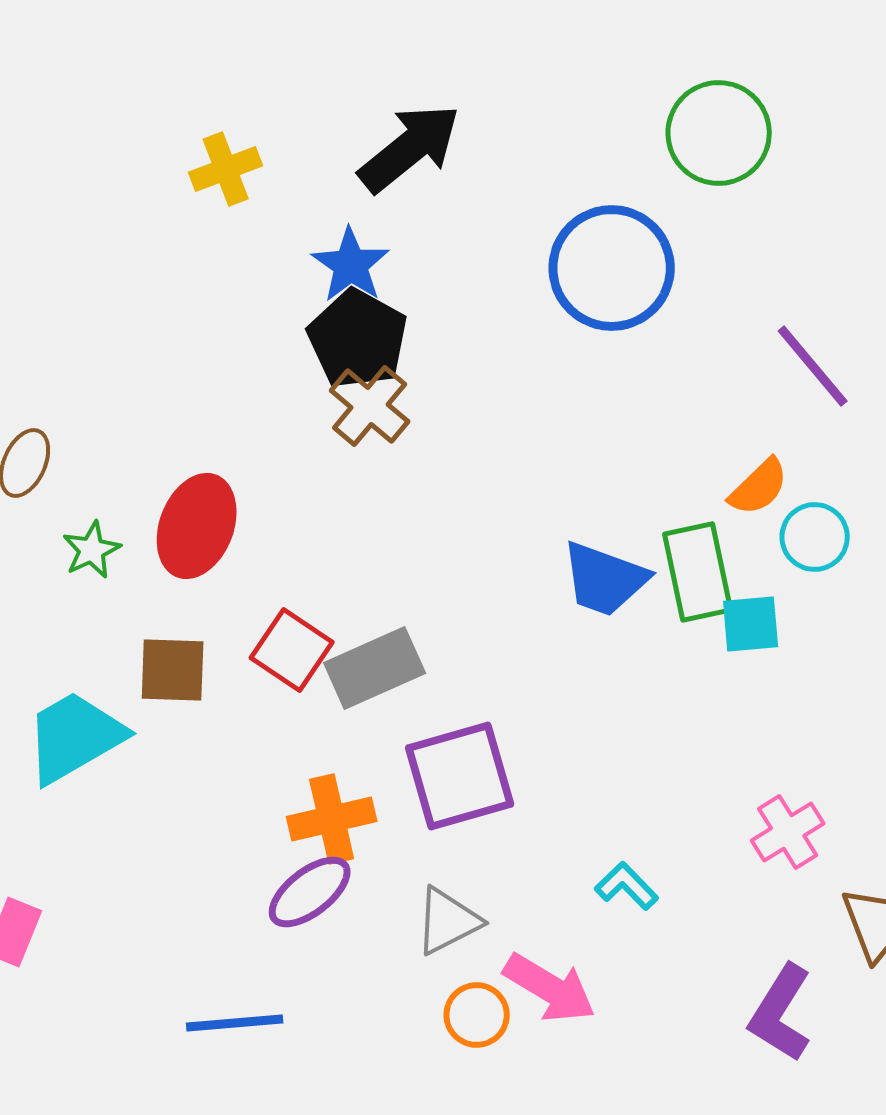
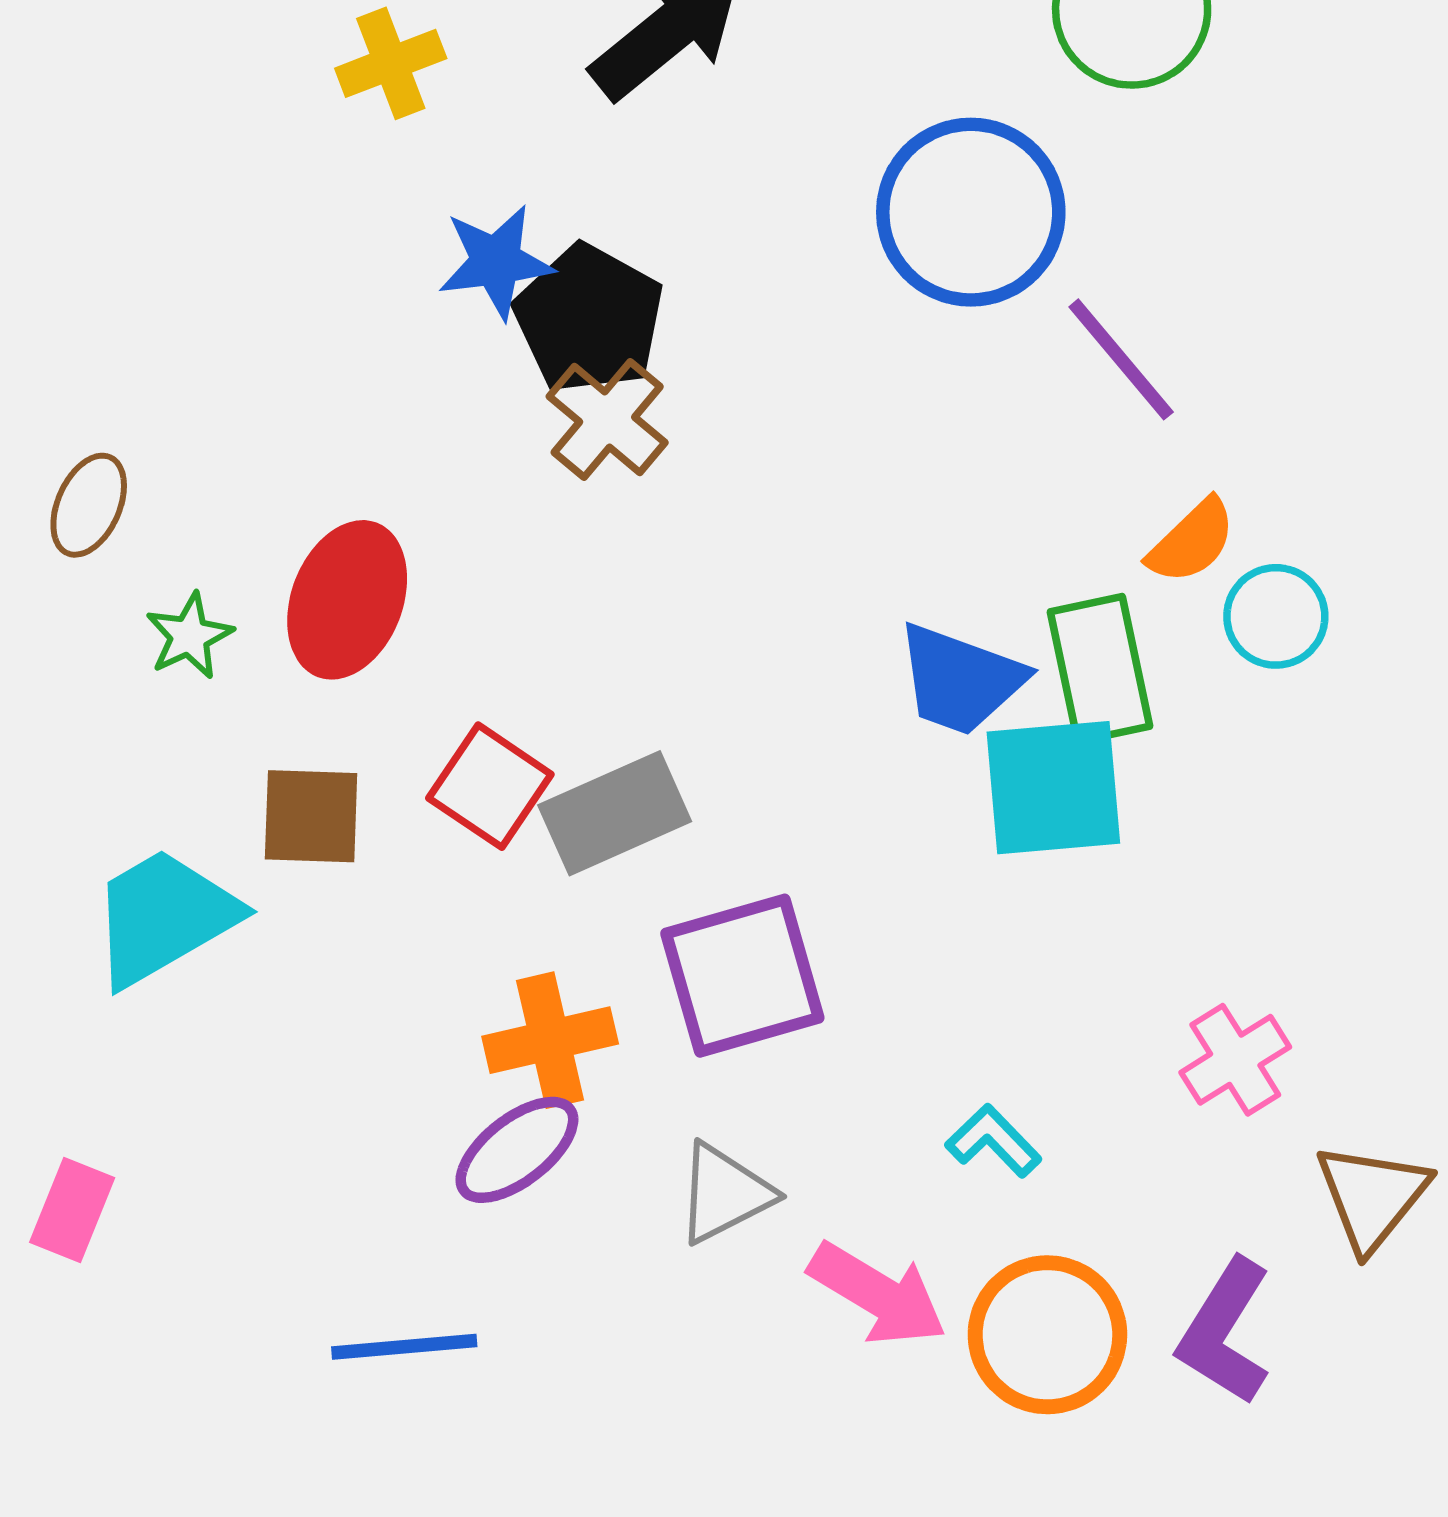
blue star: (351, 265) -> (496, 262), moved, turned 30
purple line: (813, 366) -> (1121, 359), moved
cyan square: (751, 624) -> (1053, 788), moved, size x1.6
orange circle: (477, 1015) -> (1047, 1335), moved, size x1.6

